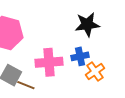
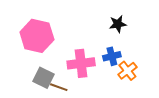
black star: (87, 24) -> (118, 24), size x0.7

